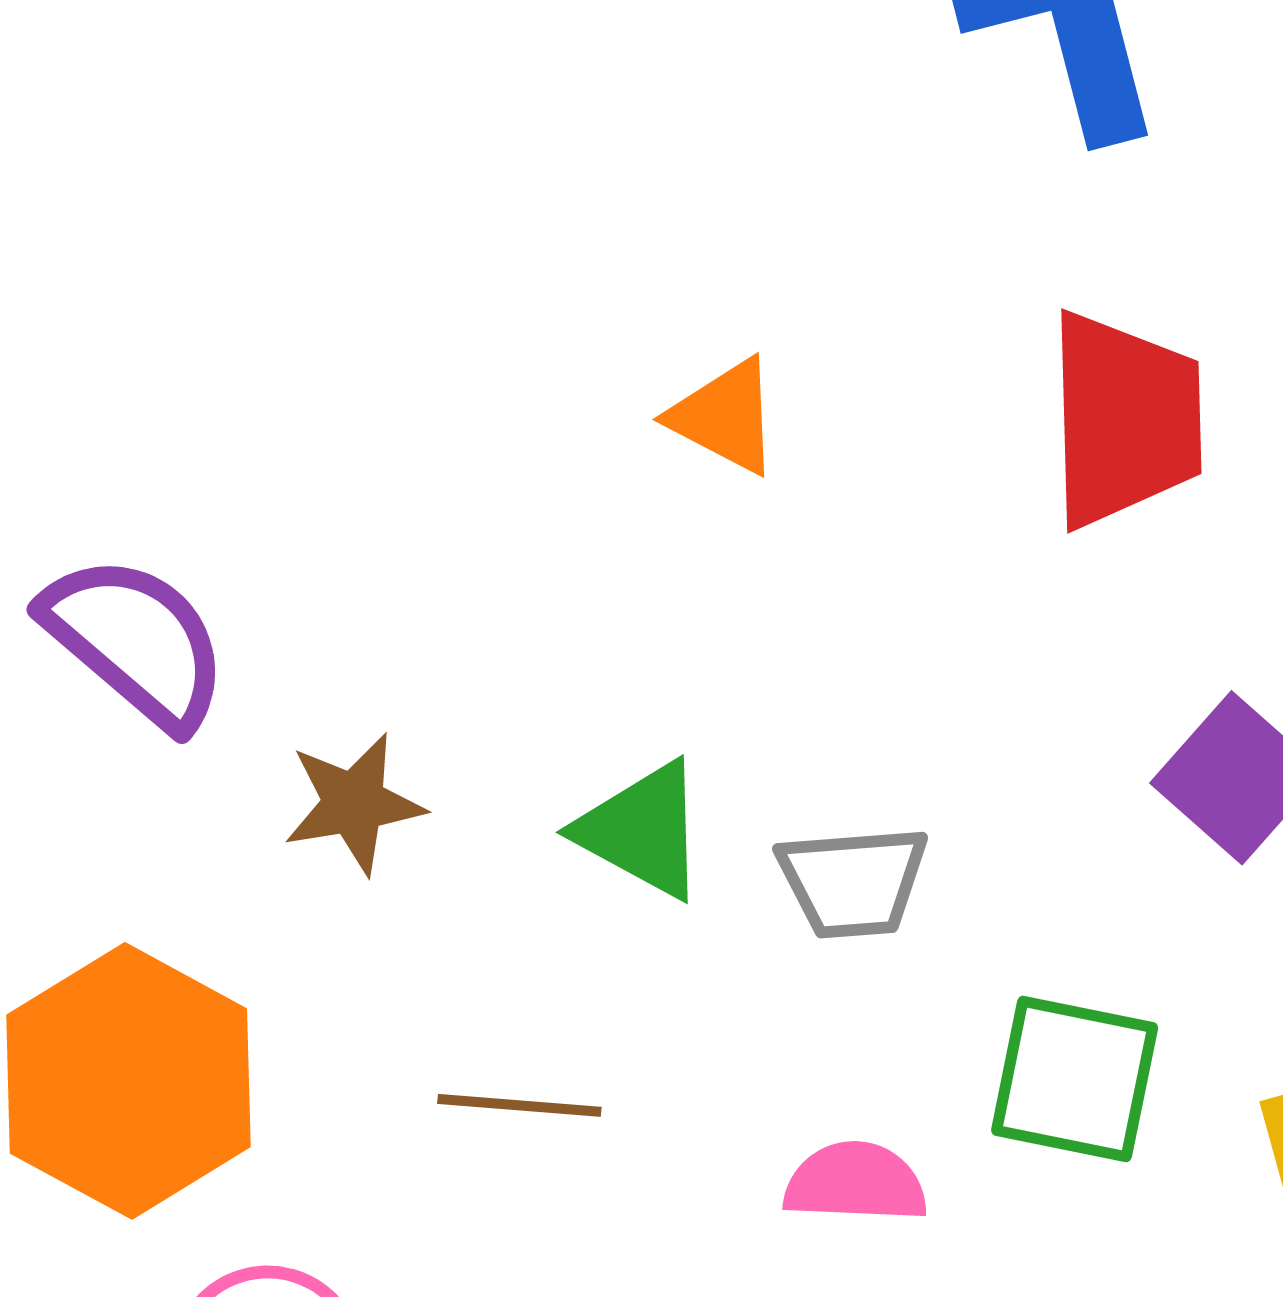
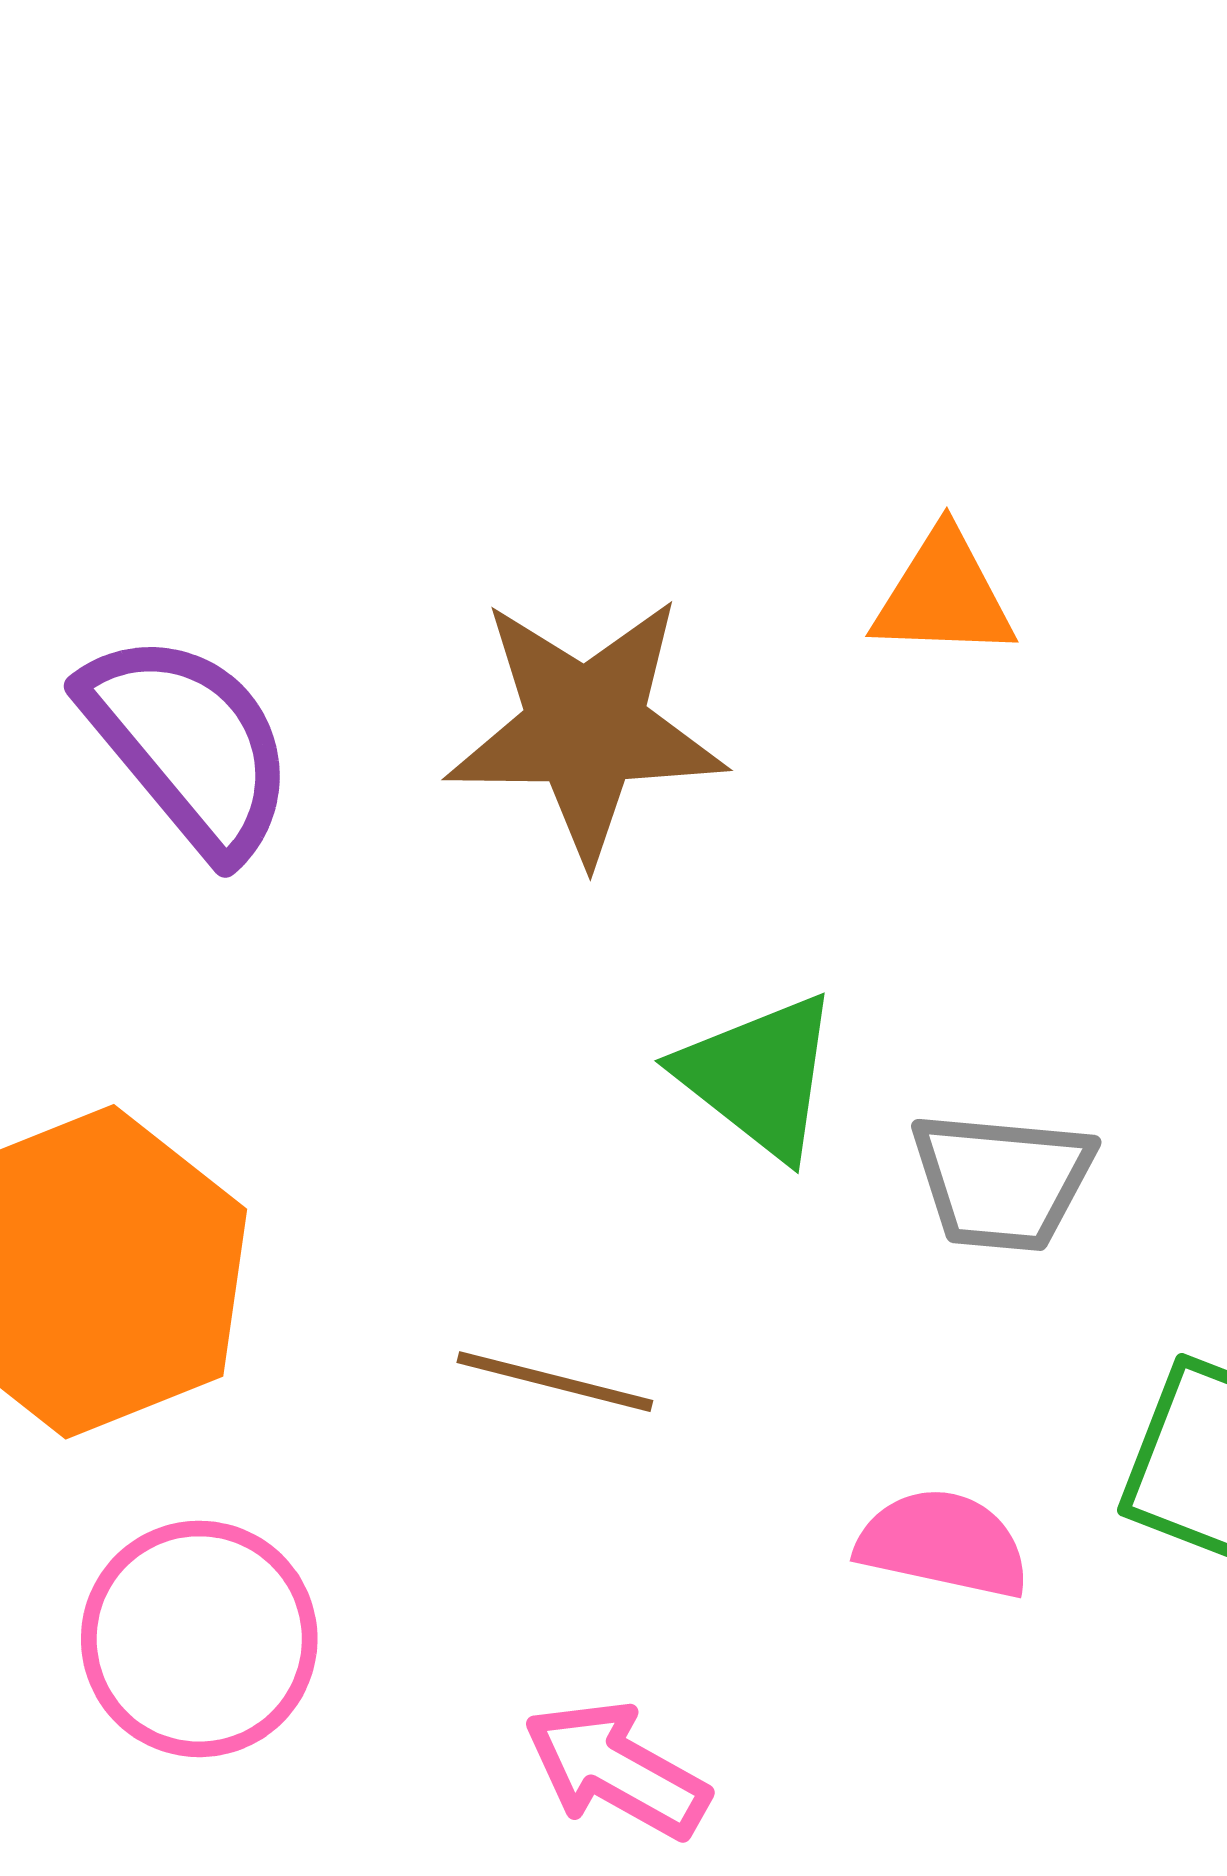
orange triangle: (725, 416) -> (944, 595), turned -35
brown star: (354, 804) -> (586, 728), moved, size x1.6

